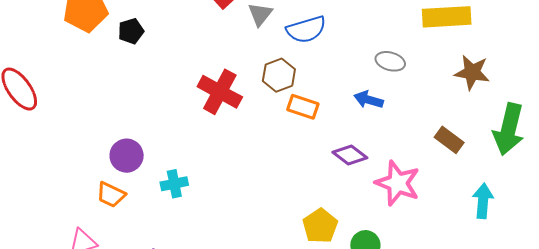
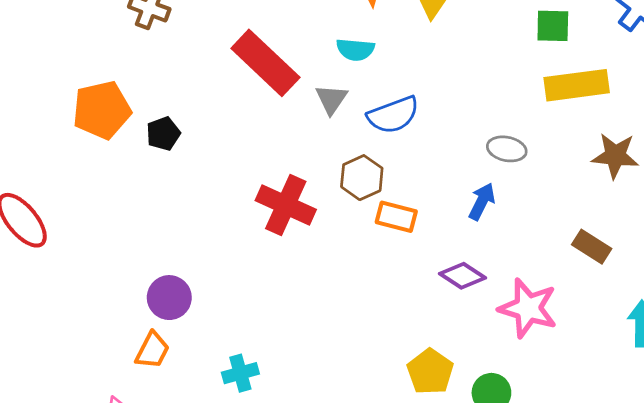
blue arrow: (369, 100) -> (482, 201), turned 104
cyan cross: (174, 184) -> (240, 373), moved
orange trapezoid: (111, 195) -> (152, 350), turned -84

